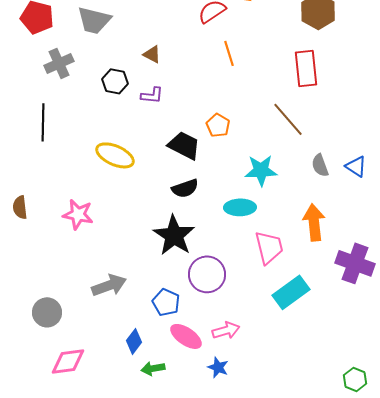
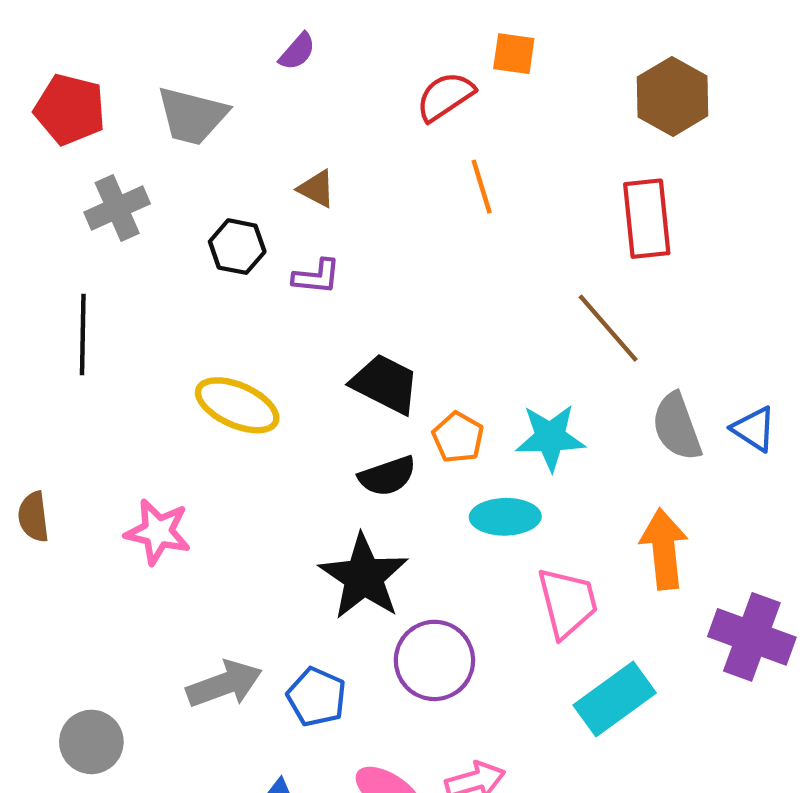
orange pentagon: (218, 125) -> (458, 437), moved
gray semicircle: (320, 165) -> (677, 427), size x1.4
blue pentagon: (166, 302) -> (317, 697), moved

